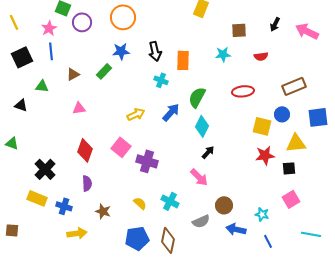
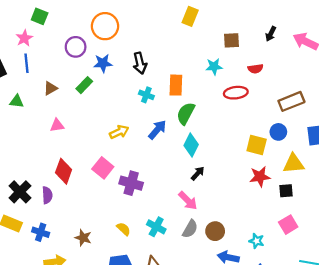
purple circle: (82, 22) -> (76, 47), moved
orange rectangle: (183, 60) -> (176, 85), moved
red ellipse: (243, 91) -> (236, 93), moved
purple semicircle: (87, 183) -> (47, 195), moved
gray semicircle: (201, 221) -> (190, 229), moved, turned -36

